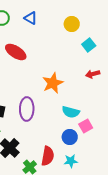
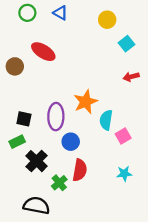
orange star: (53, 83) -> (86, 102), moved
cyan semicircle: (71, 112) -> (106, 120), turned 84
blue circle: (70, 137) -> (71, 142), moved
cyan star: (71, 161) -> (124, 174), moved

